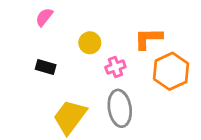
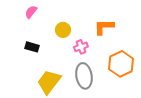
orange hexagon: (171, 71) -> (121, 64), moved

